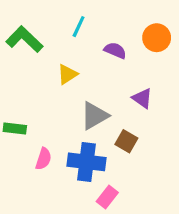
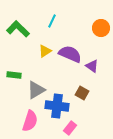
purple semicircle: (115, 50) -> (70, 54), moved, size x1.6
gray triangle: (94, 116) -> (36, 90), moved
green rectangle: (15, 128) -> (14, 75), moved
pink semicircle: (44, 159) -> (30, 121), moved, size x1.5

